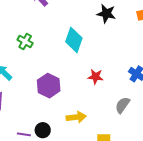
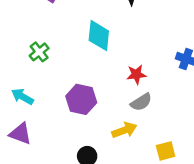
green cross: (25, 41) -> (39, 52), turned 35
gray semicircle: (122, 105) -> (141, 102), moved, turned -144

